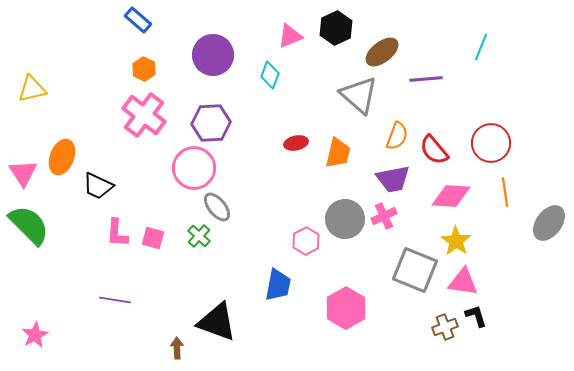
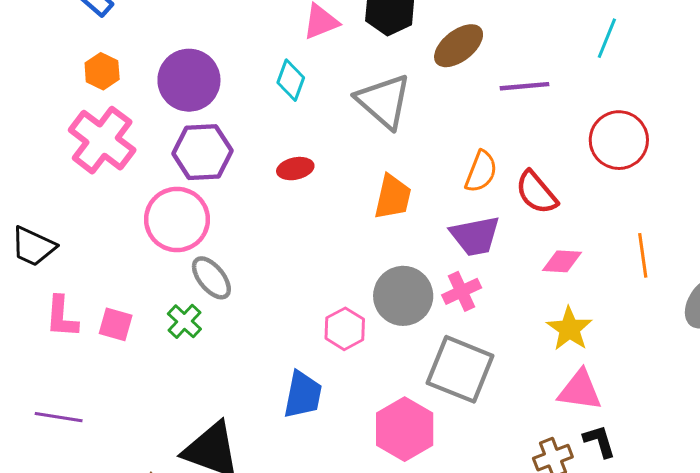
purple circle: (213, 55) -> (189, 80), moved
gray triangle: (359, 95) -> (384, 101), moved
red ellipse: (296, 143) -> (295, 169), moved
red circle: (491, 143) -> (619, 140), moved
pink diamond: (451, 196) -> (562, 261), size x0.7
gray square: (415, 270) -> (460, 369), moved

